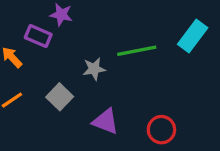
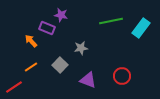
green line: (137, 51) -> (111, 21), moved
red circle: (161, 130) -> (122, 76), moved

